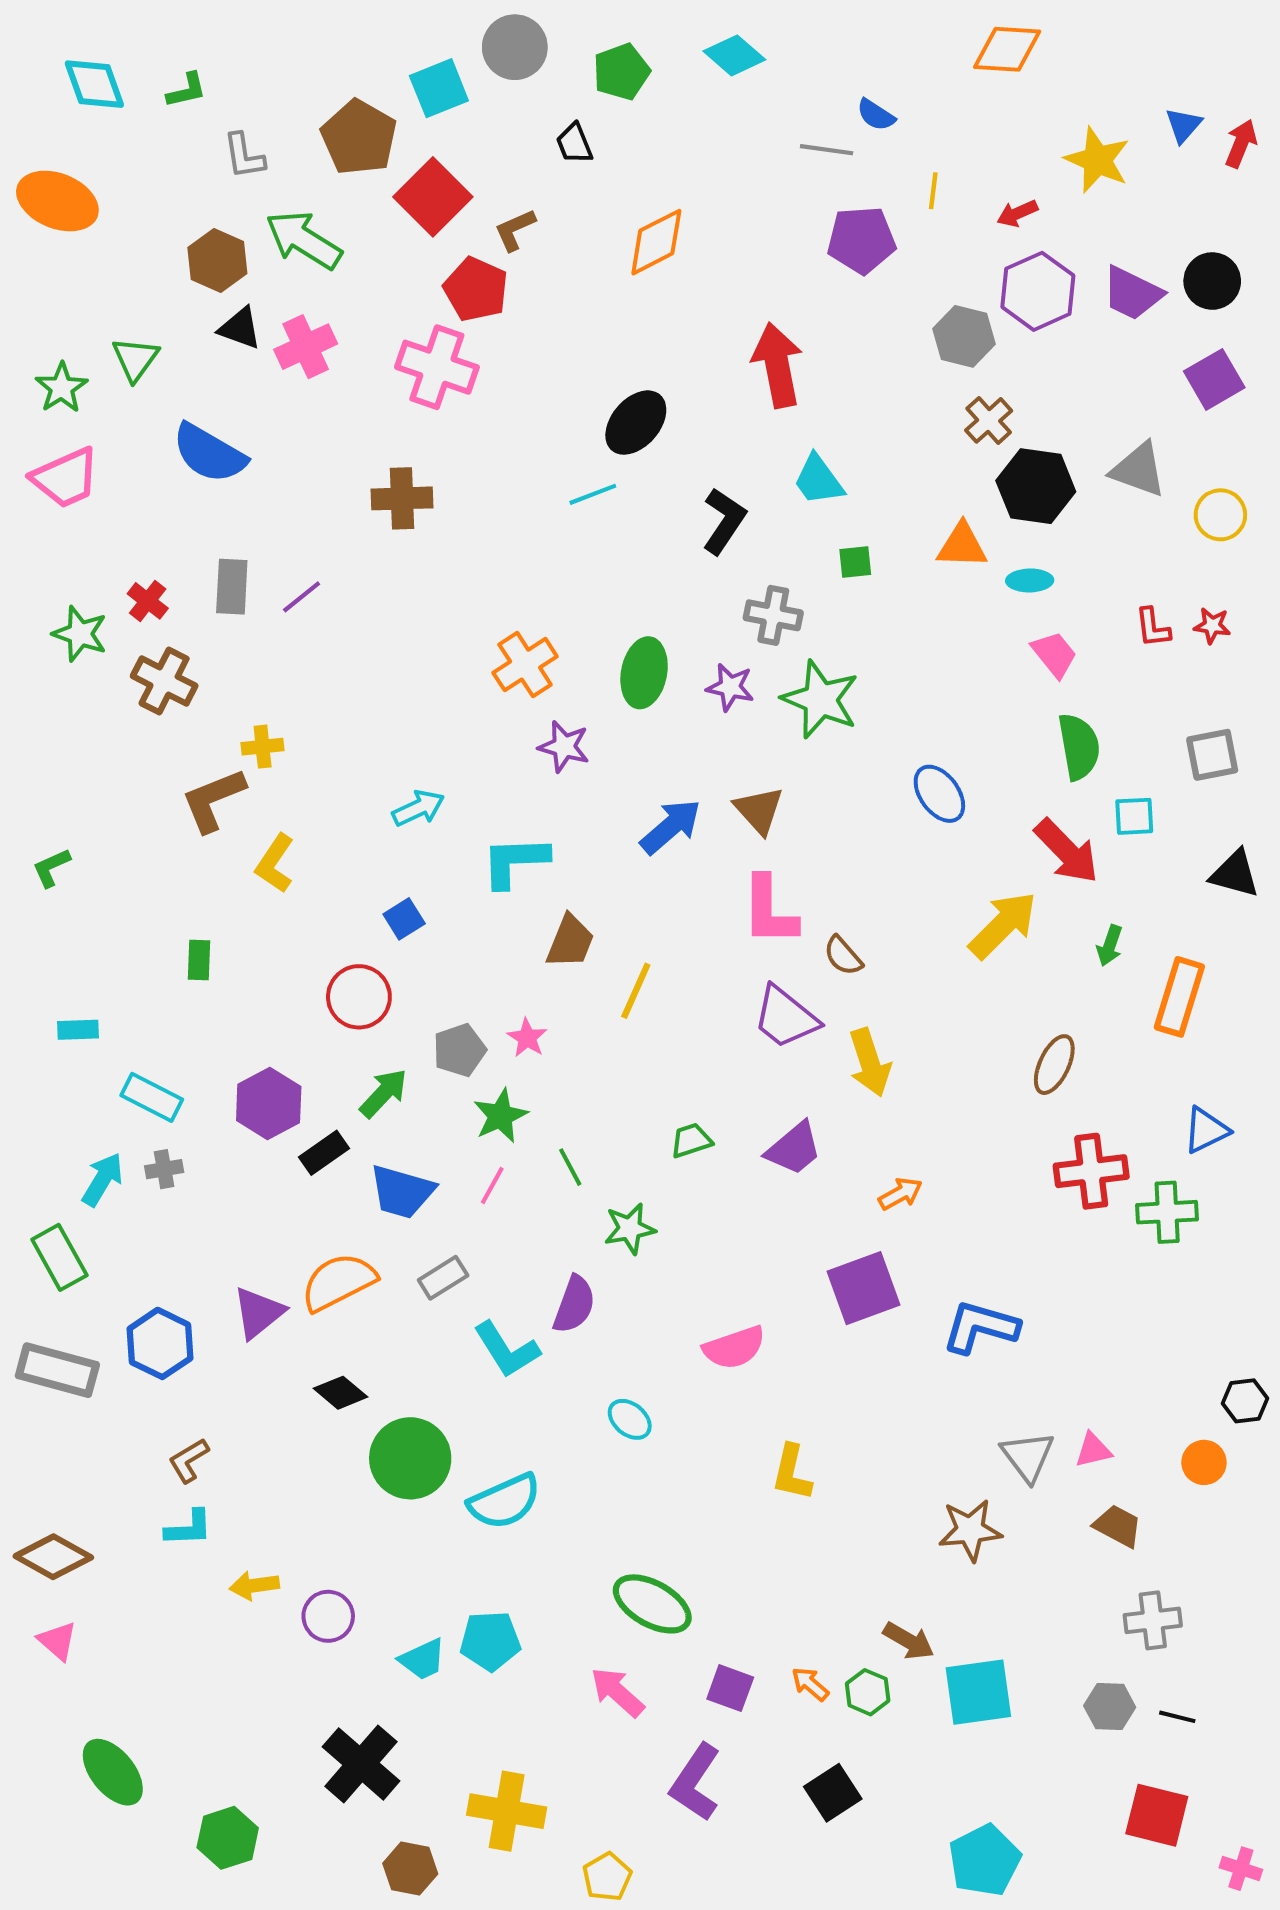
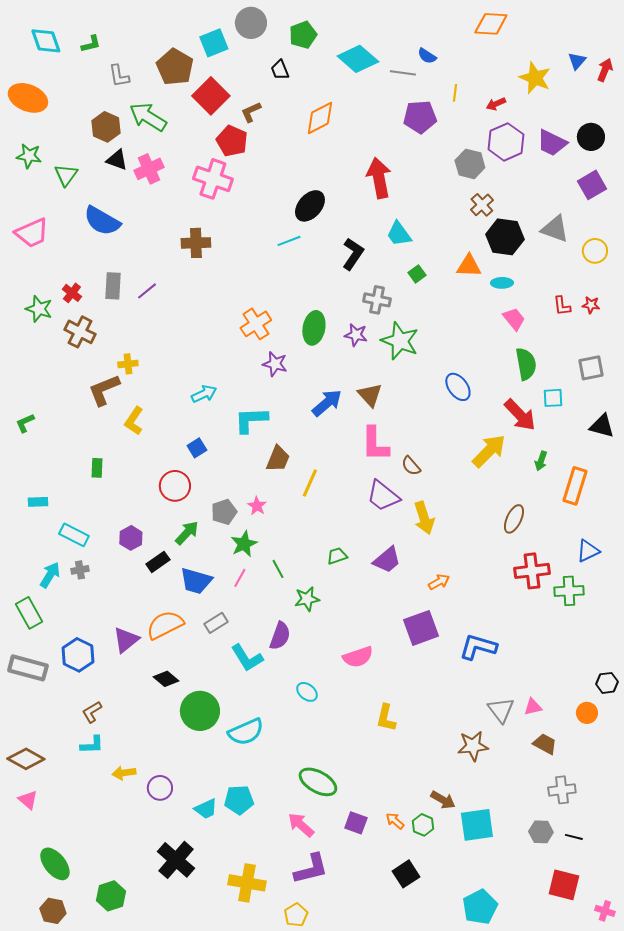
cyan diamond: (734, 55) -> (358, 59), moved, size x1.4
green star: (62, 388) -> (29, 156), moved, turned -30
green square: (855, 562) -> (417, 274), turned -30
purple hexagon: (269, 1103) -> (131, 538), size x0.7
purple L-shape: (695, 1782) -> (311, 869), moved, turned -138
brown hexagon: (410, 1869) -> (53, 911), moved

